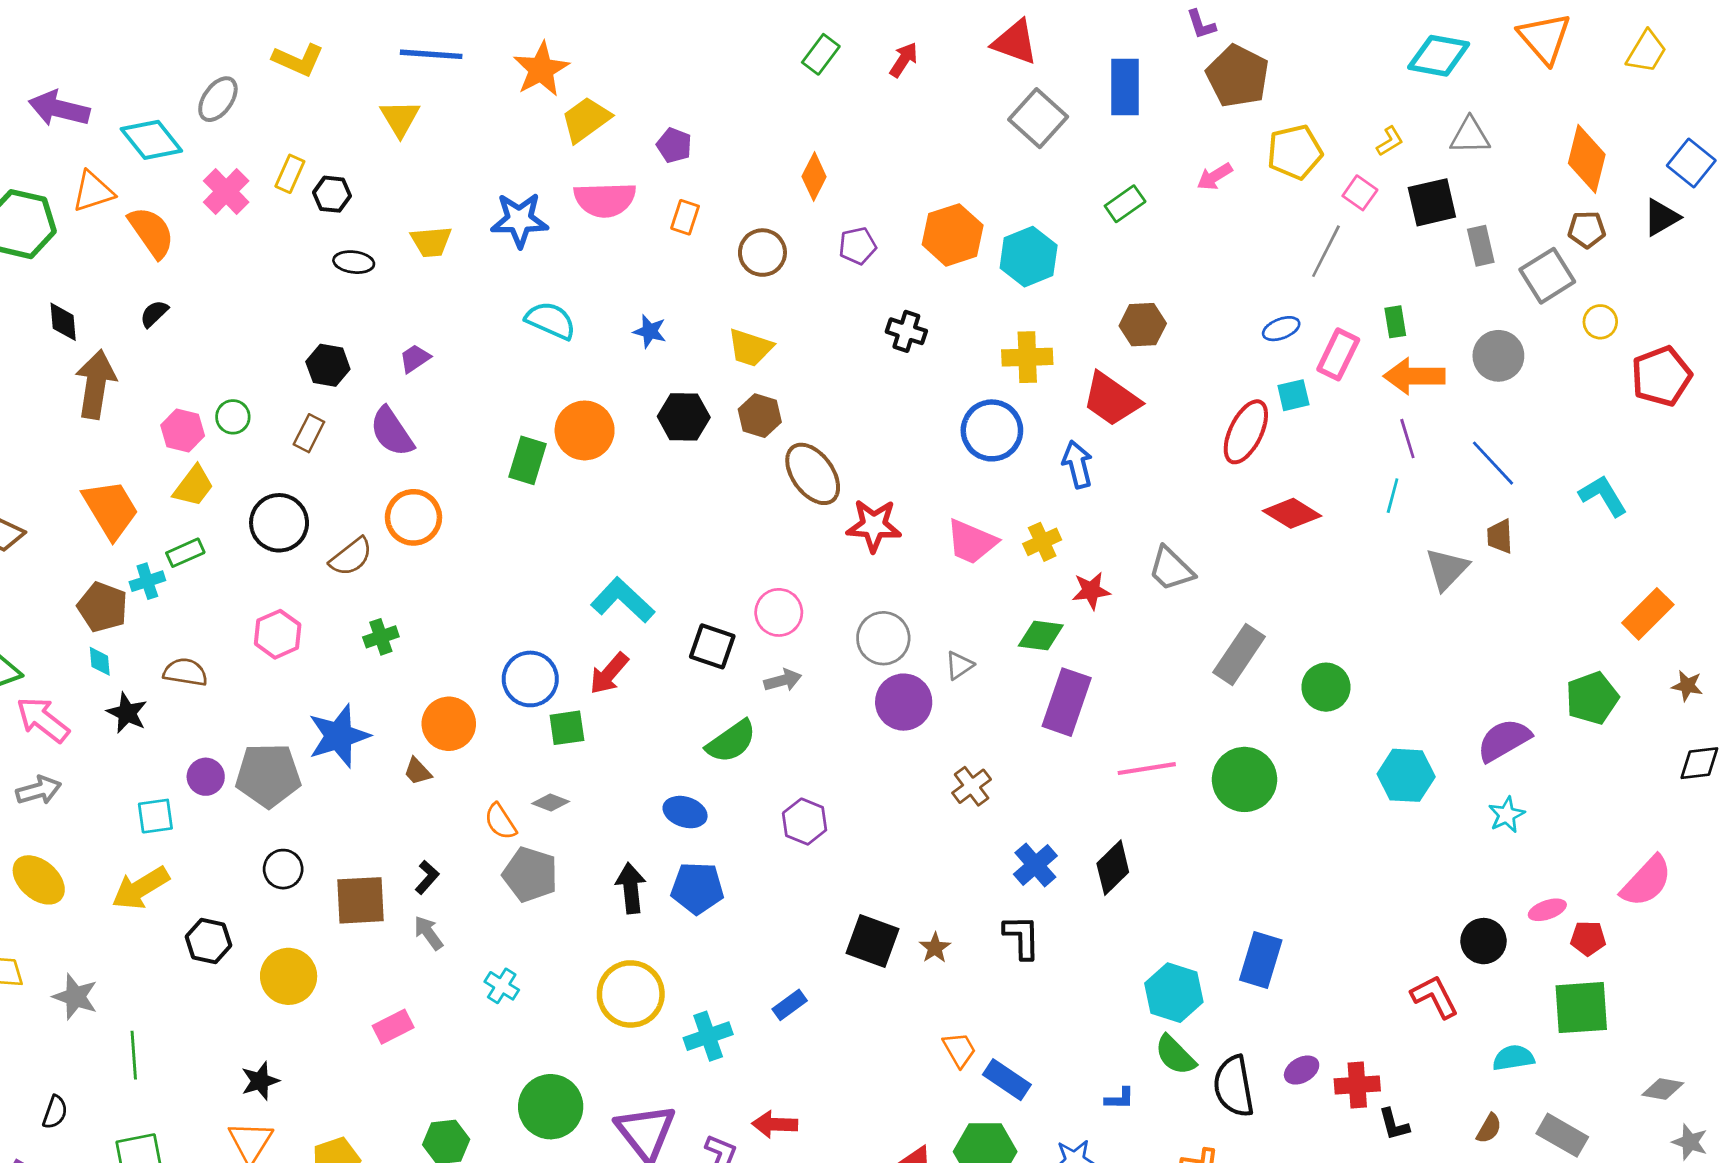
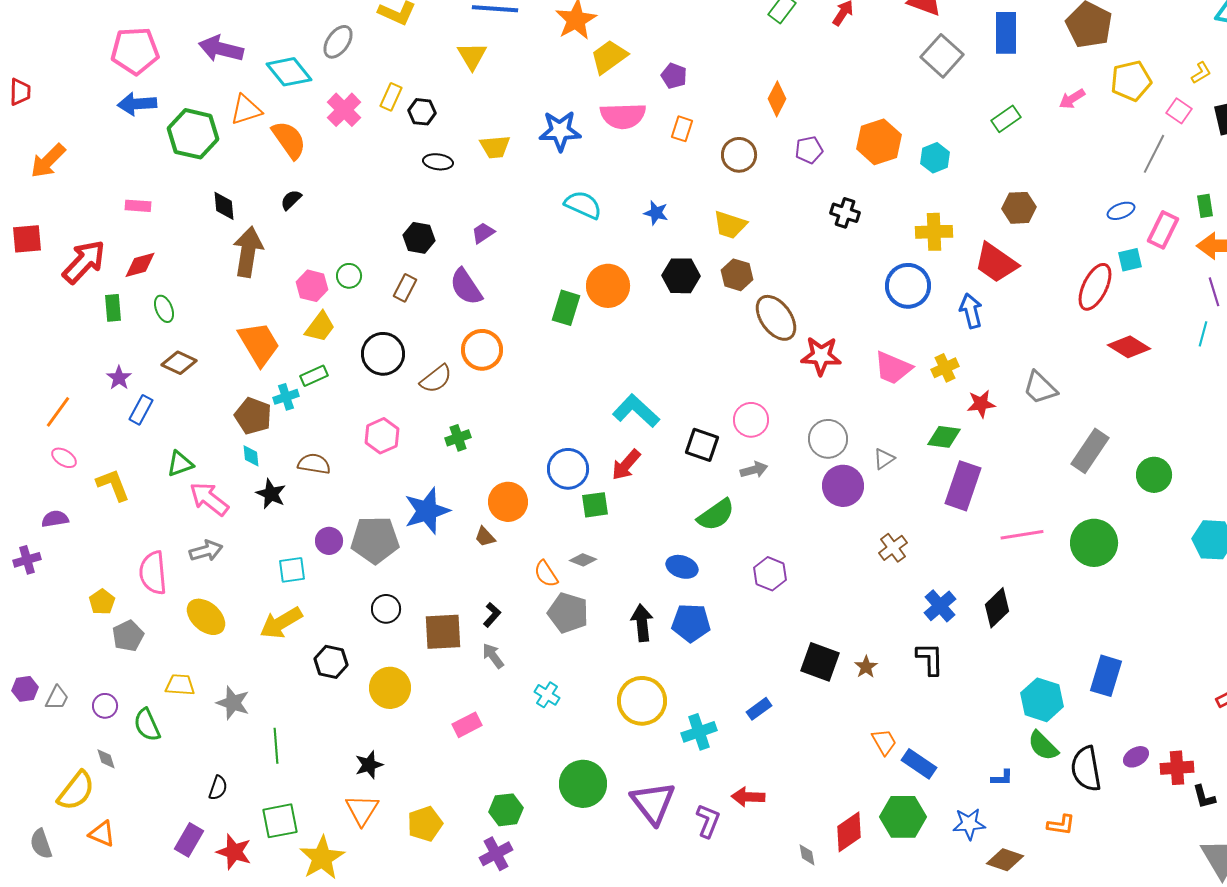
cyan hexagon: (1029, 257) -> (935, 158), size x0.7

